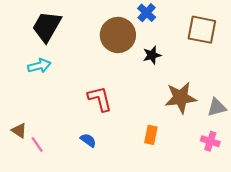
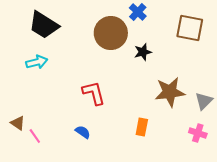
black trapezoid: (47, 27) -> (44, 25), turned -88
gray triangle: (217, 107) -> (204, 101), turned -30

